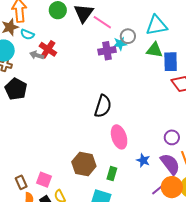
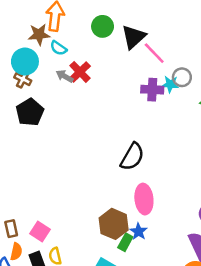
blue star: (143, 160) -> (138, 232), moved
brown hexagon: (84, 164) -> (114, 224), moved

